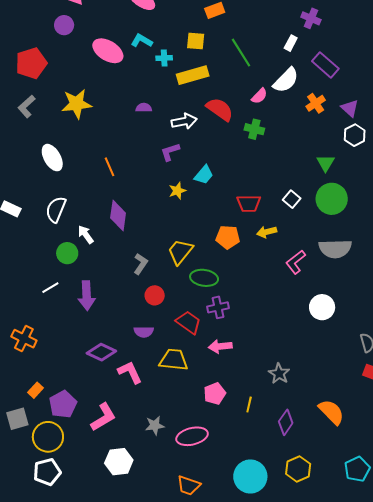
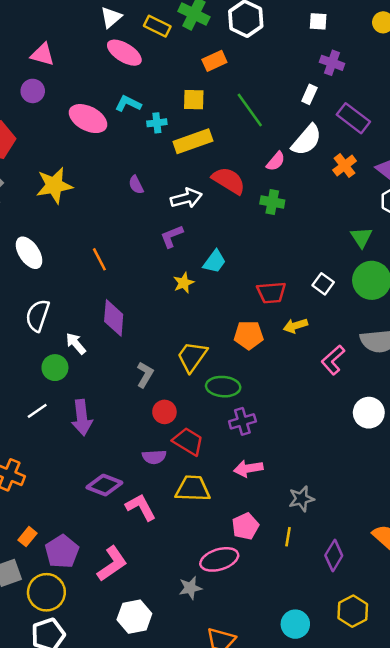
purple semicircle: (144, 108) -> (136, 185), turned -112
red trapezoid: (188, 322) -> (188, 441), moved
gray star: (279, 374) -> (301, 499), moved, turned 30
gray star: (155, 425) -> (190, 588), moved
pink ellipse: (192, 436) -> (219, 559), moved
cyan circle: (250, 476) -> (295, 624), size x0.7

